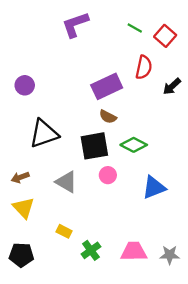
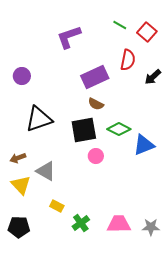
purple L-shape: (75, 25) -> (69, 37), moved
gray triangle: (66, 182) -> (46, 171), moved
blue triangle: (154, 187) -> (144, 145), moved

